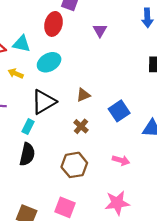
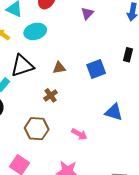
blue square: (119, 111) -> (96, 69), moved

